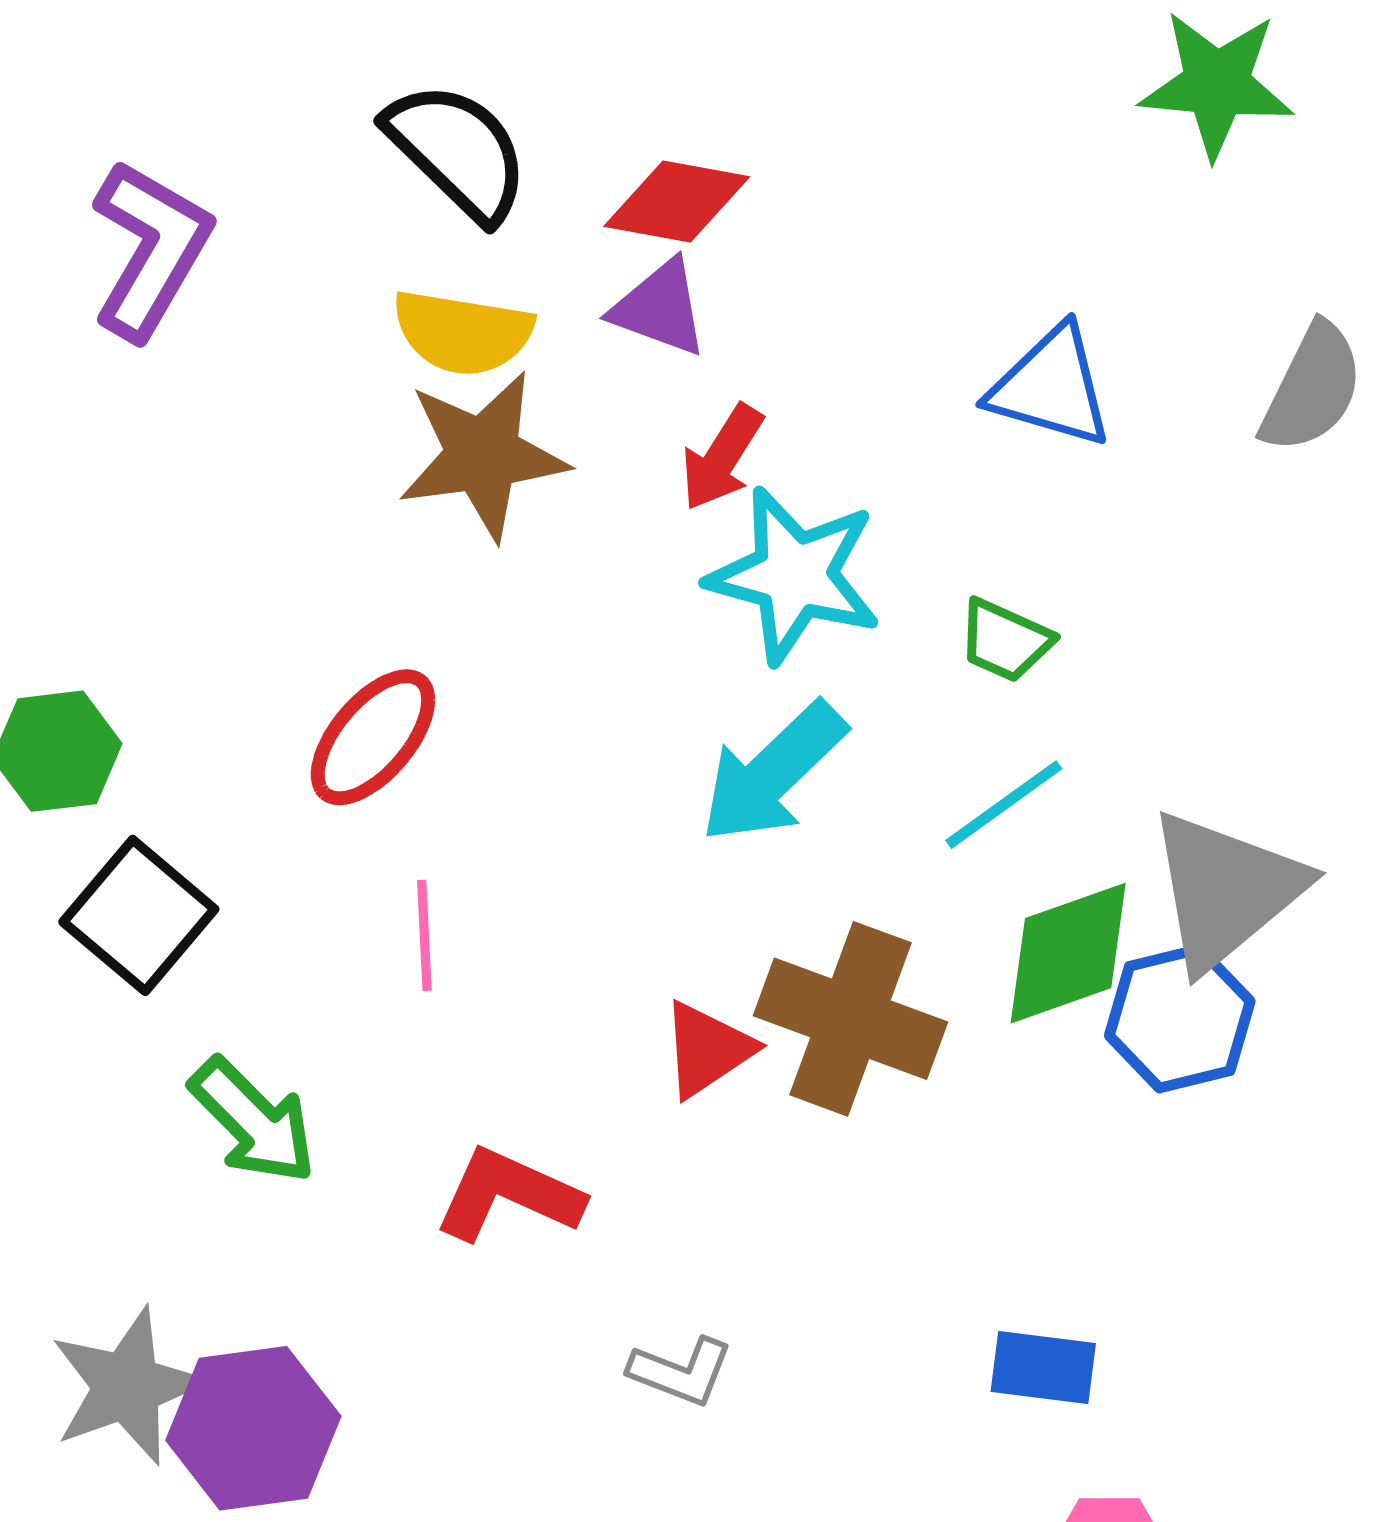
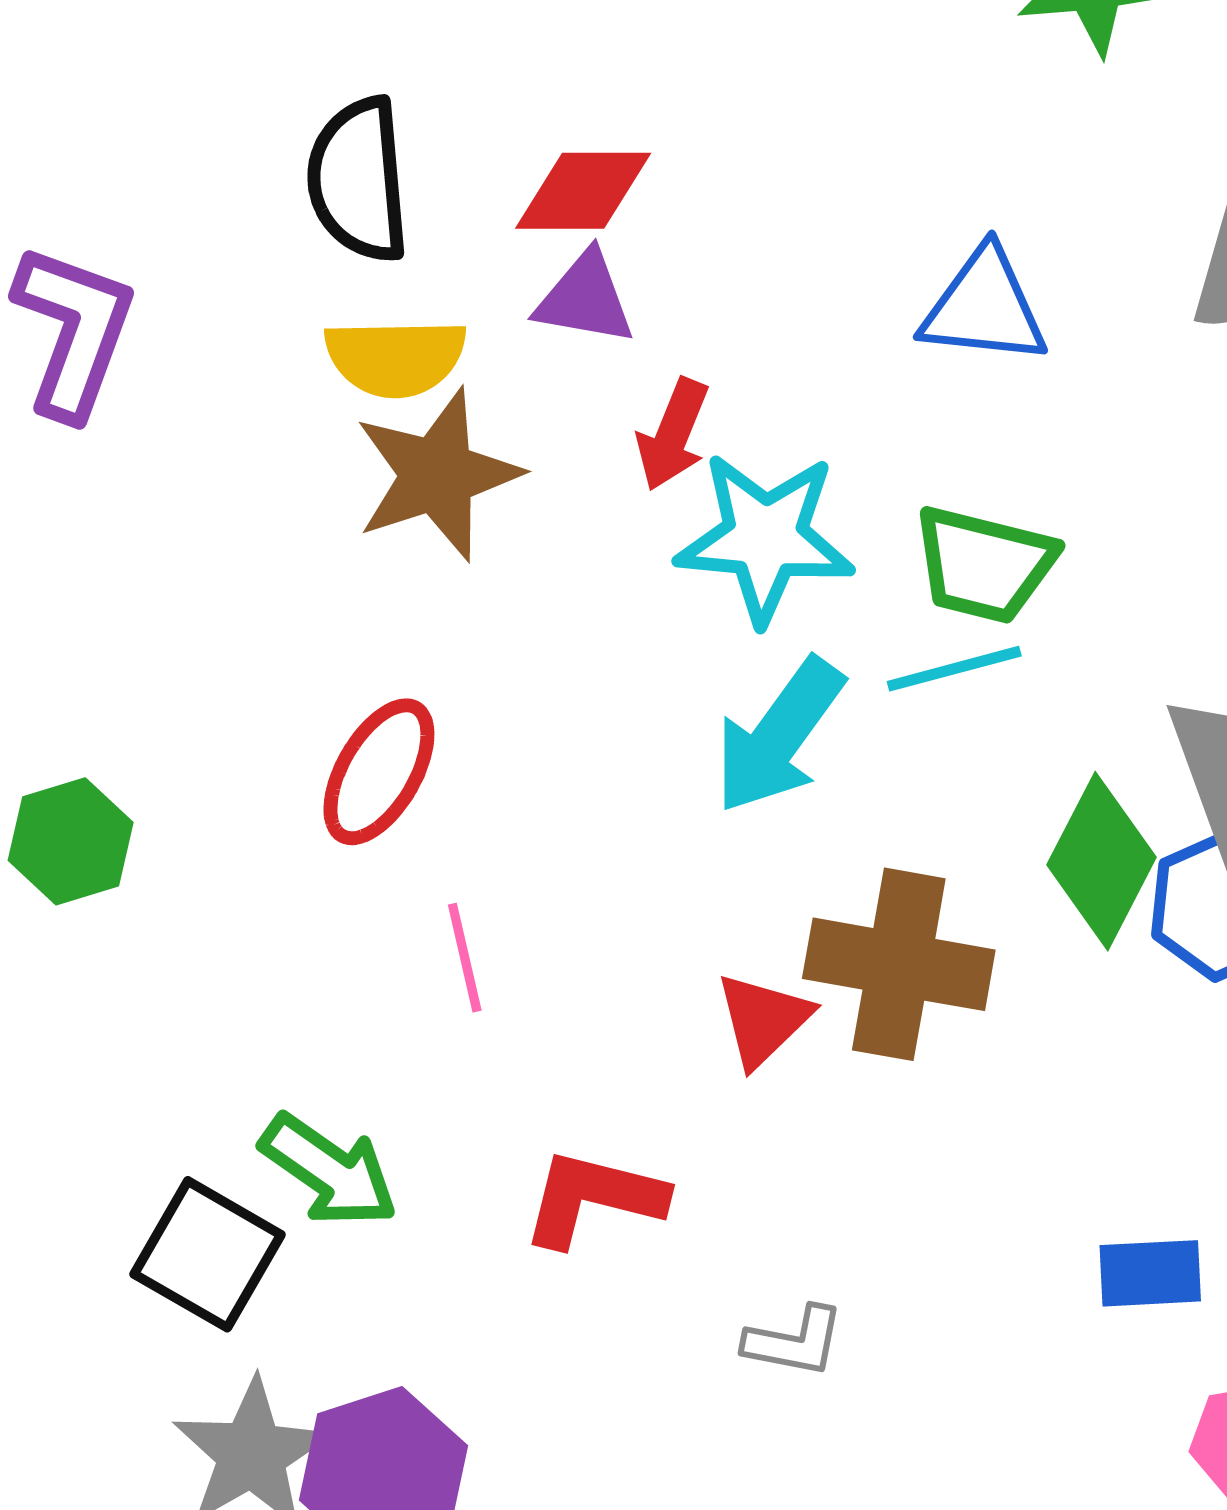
black semicircle: (458, 151) -> (358, 180), turned -129
green trapezoid: (1005, 640) -> (984, 565), size x1.5
cyan line: (1004, 805) -> (954, 669), moved, turned 31
black square: (139, 915) -> (207, 1254), moved
green diamond: (1068, 953) -> (1101, 861), turned -33

